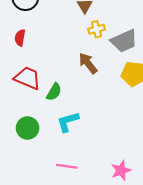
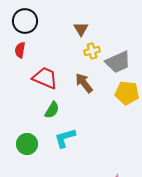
red semicircle: (20, 38) -> (20, 50), moved
red trapezoid: (27, 78) -> (45, 78), moved

